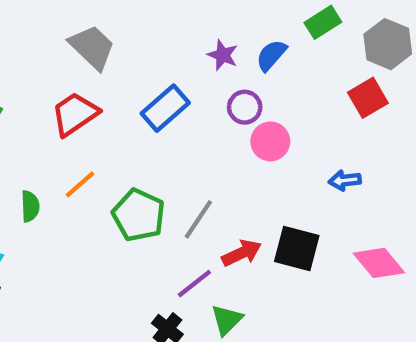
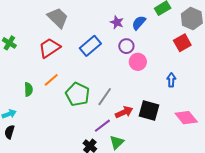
blue arrow: (345, 180) -> (171, 80), turned 96

